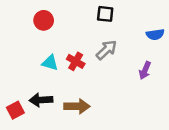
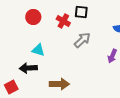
red cross: (76, 61) -> (63, 21), moved
black arrow: (41, 100) -> (28, 68), moved

